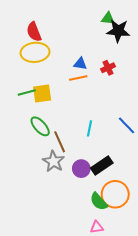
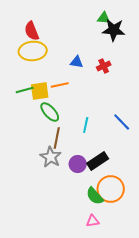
orange line: (78, 78) -> (60, 85), moved
green ellipse: (40, 126) -> (50, 112), moved
brown line: (60, 142) -> (57, 138), turned 35

